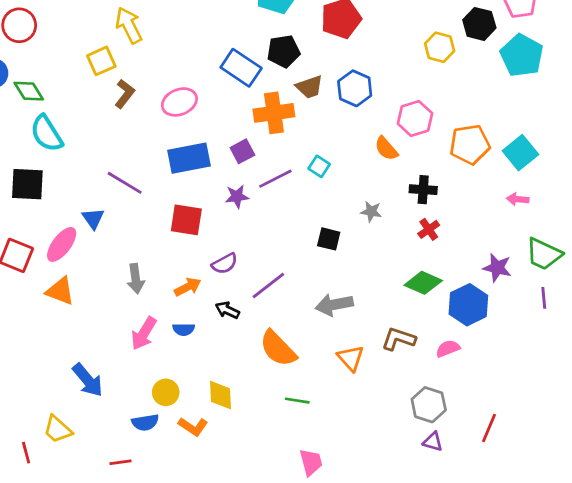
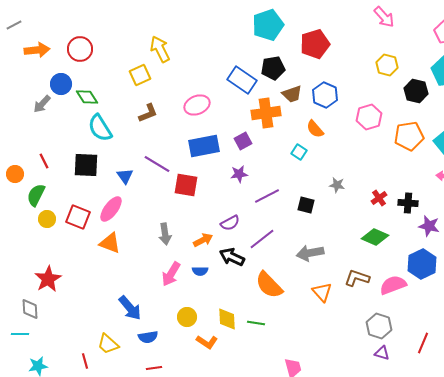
black hexagon: (479, 24) -> (416, 91), moved
brown L-shape: (125, 94) -> (148, 113), moved, turned 30
orange semicircle: (386, 149) -> (315, 129), moved
purple line: (275, 179) -> (267, 196), moved
black cross: (423, 190) -> (408, 203), moved
blue triangle: (93, 218) -> (125, 176), moved
red square: (186, 220) -> (186, 185), moved
blue hexagon: (468, 305) -> (422, 264), moved
black arrow: (227, 310) -> (232, 257), size x1.4
pink semicircle: (448, 349) -> (393, 285), size x1.5
green line: (297, 401) -> (256, 323), moved
blue semicircle: (145, 422) -> (148, 337), moved

